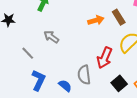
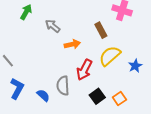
orange arrow: (96, 20) -> (72, 44), moved
gray arrow: (51, 37) -> (53, 26), moved

